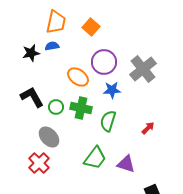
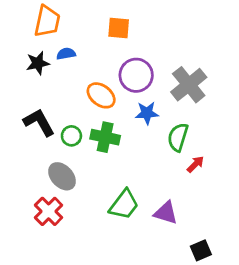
orange trapezoid: (56, 22) -> (47, 21), moved
orange square: (91, 27) -> (119, 28), turned -36
green semicircle: (108, 121) -> (178, 137), moved

